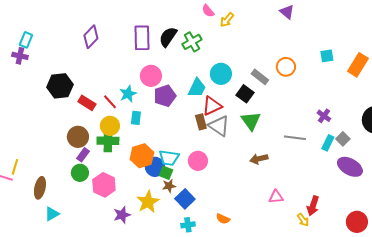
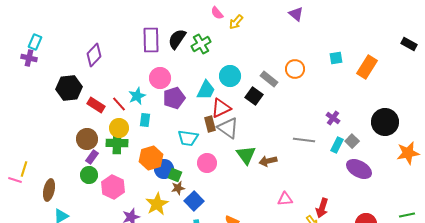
purple diamond: (91, 37) -> (94, 55), moved
green triangle: (251, 121) -> (246, 155), moved
cyan trapezoid: (169, 158) -> (188, 138), moved

